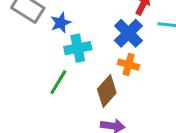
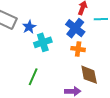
green line: (58, 82) -> (33, 77), moved
brown diamond: (107, 91) -> (89, 75), moved, turned -45

